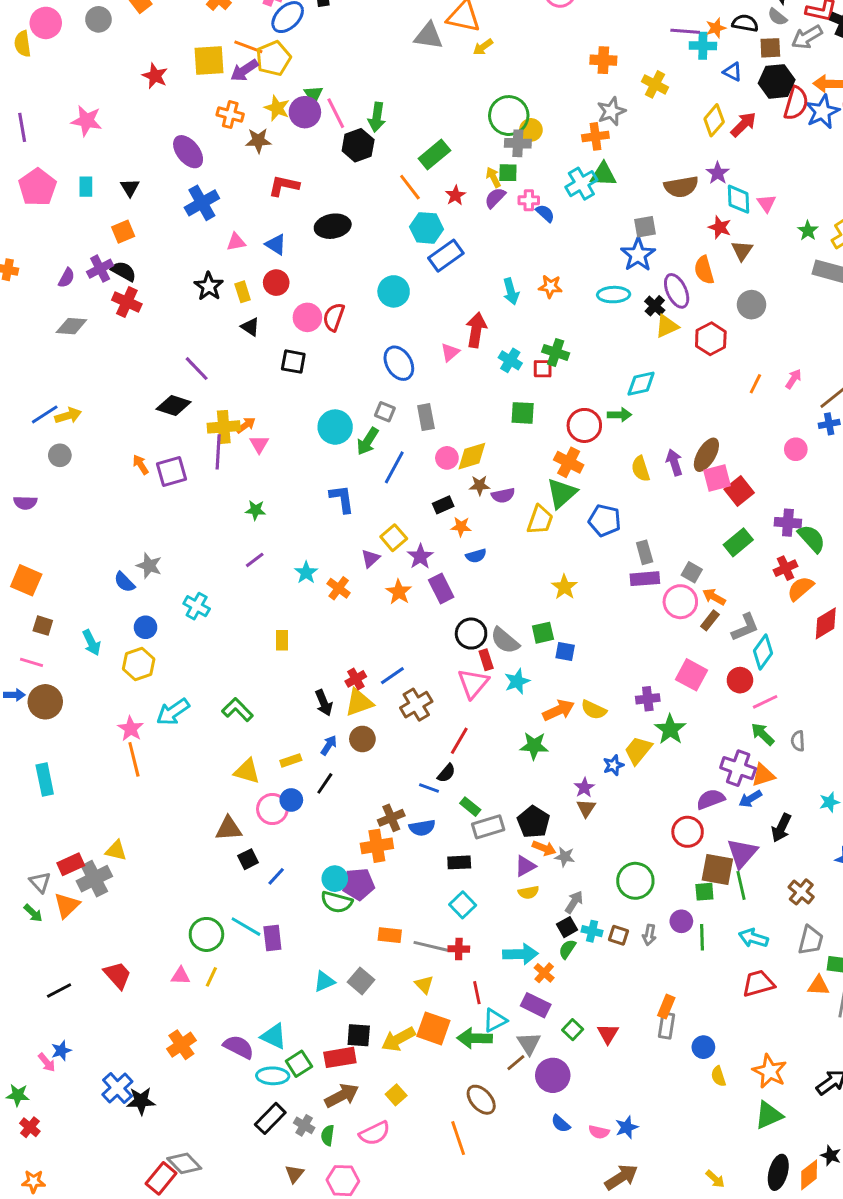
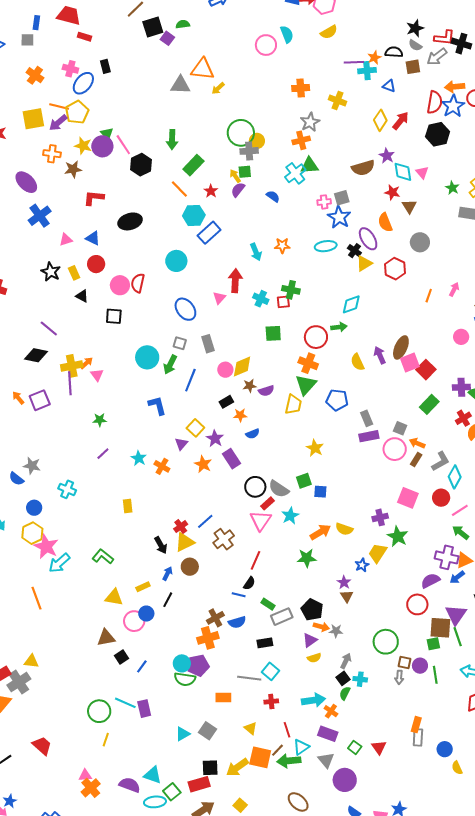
black hexagon: (777, 81) -> (438, 134), moved
green arrow: (377, 117) -> (172, 140), moved
pink cross: (529, 200) -> (324, 202), moved
red rectangle: (486, 660) -> (267, 503), turned 72
pink star: (131, 729) -> (46, 547), moved, size x1.4
brown square: (618, 935) -> (404, 663), moved
gray line: (431, 946) -> (249, 678), moved
pink triangle: (181, 976) -> (85, 775), moved
brown line: (516, 1063) -> (277, 750), moved

